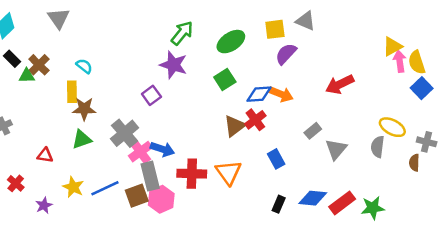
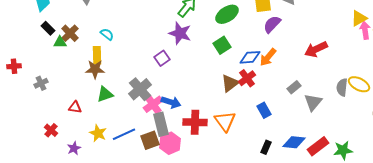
orange arrow: (281, 94) -> (268, 57), turned 108
brown star: (84, 109) -> (95, 69), moved
gray semicircle: (378, 147) -> (342, 87), moved

